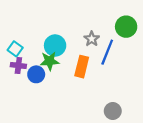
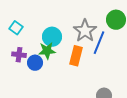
gray star: (92, 39) -> (85, 31), size x1.6
cyan square: (15, 49) -> (16, 28), moved

